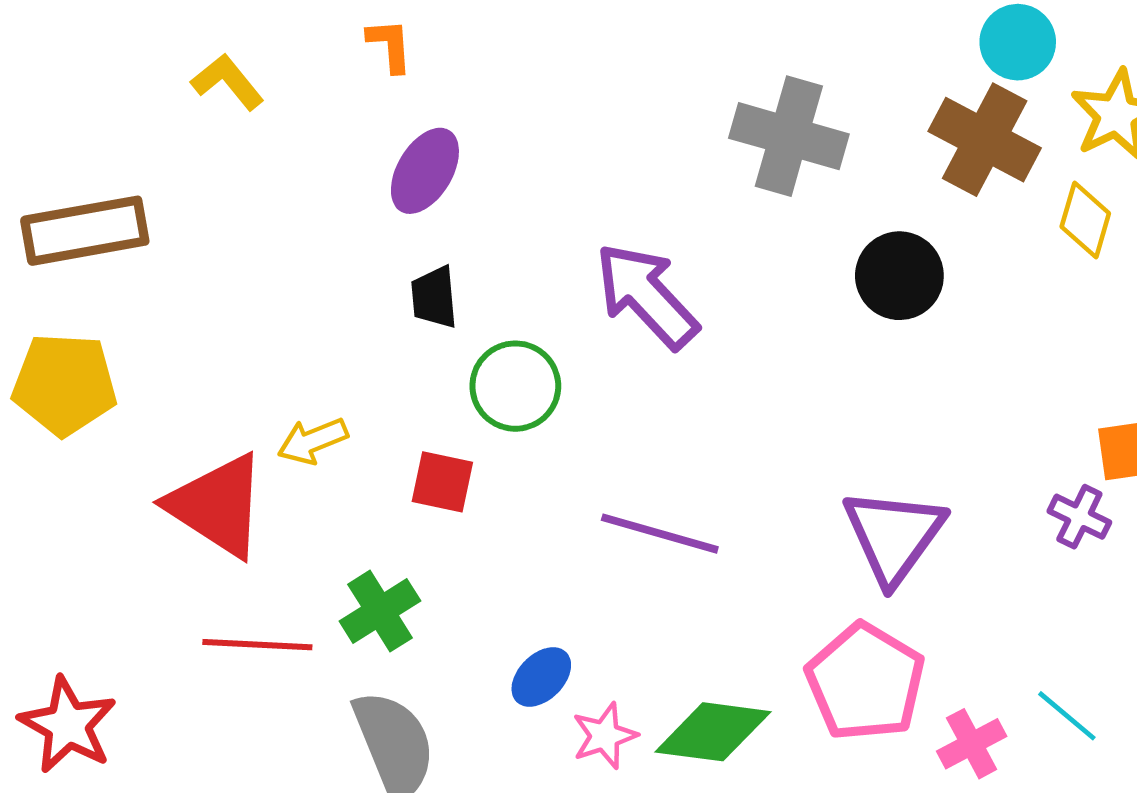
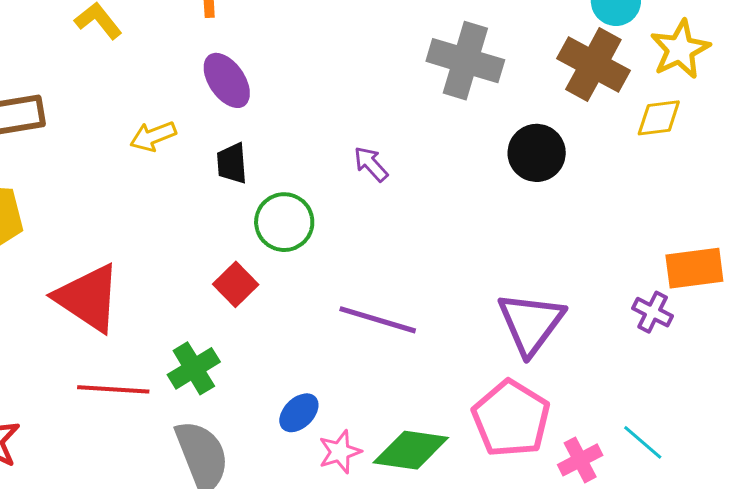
purple ellipse: (425, 171) -> (227, 80), turned -66
yellow diamond: (1085, 220) -> (659, 118), turned 66
purple arrow: (646, 296) -> (371, 164), size x0.5
yellow arrow: (313, 441) -> (153, 136), moved
red square: (442, 482) -> (236, 284), turned 33

